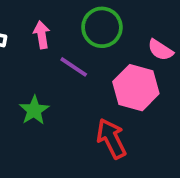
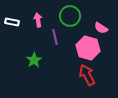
purple line: (74, 67) -> (55, 37), turned 42
red arrow: (111, 139) -> (87, 75), moved

